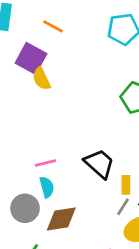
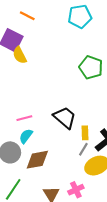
cyan semicircle: (47, 187) -> (26, 136), turned -126

